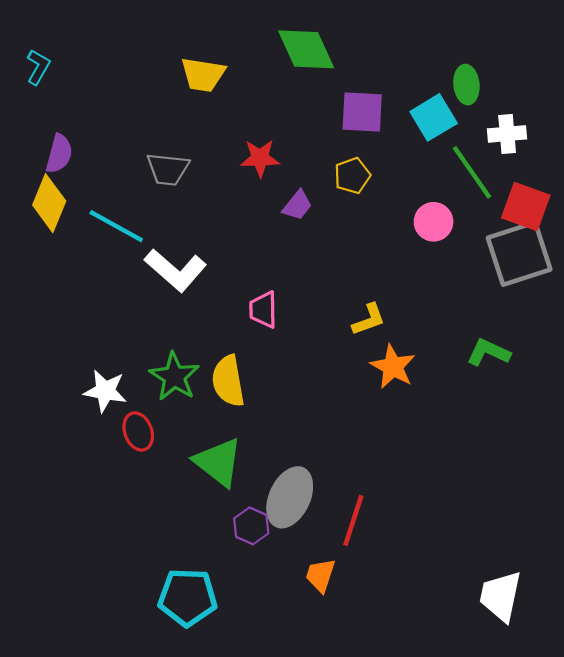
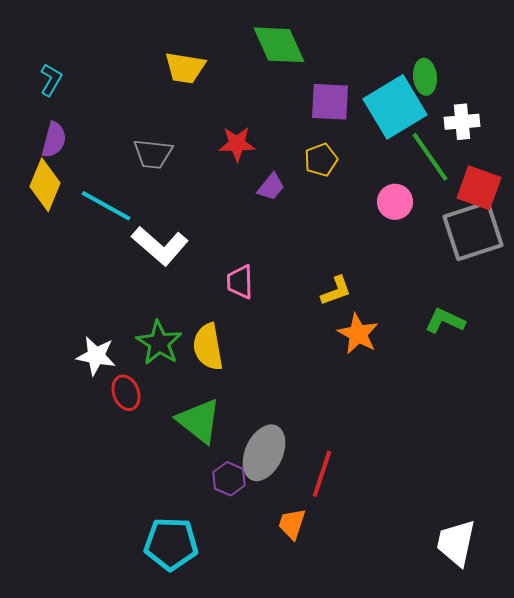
cyan L-shape: (38, 67) -> (51, 80), moved
cyan square: (434, 117) -> (395, 107), size x1.5

